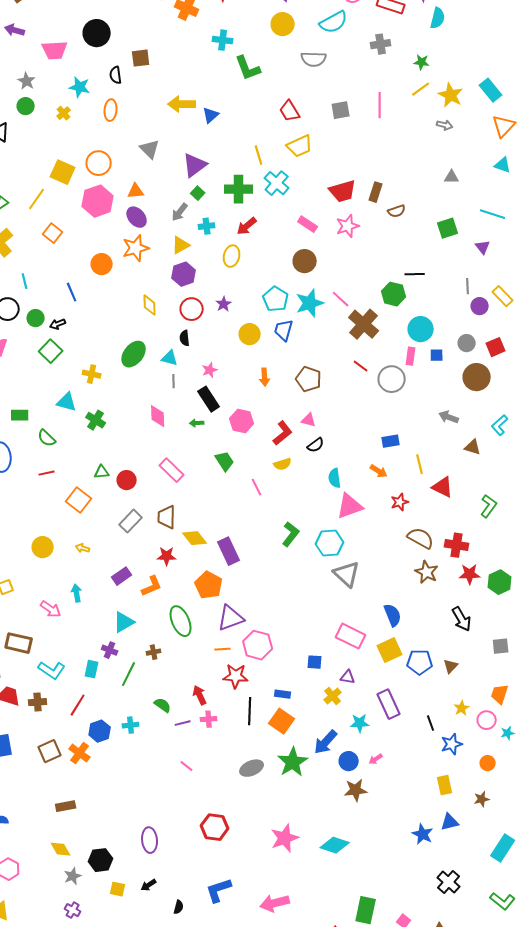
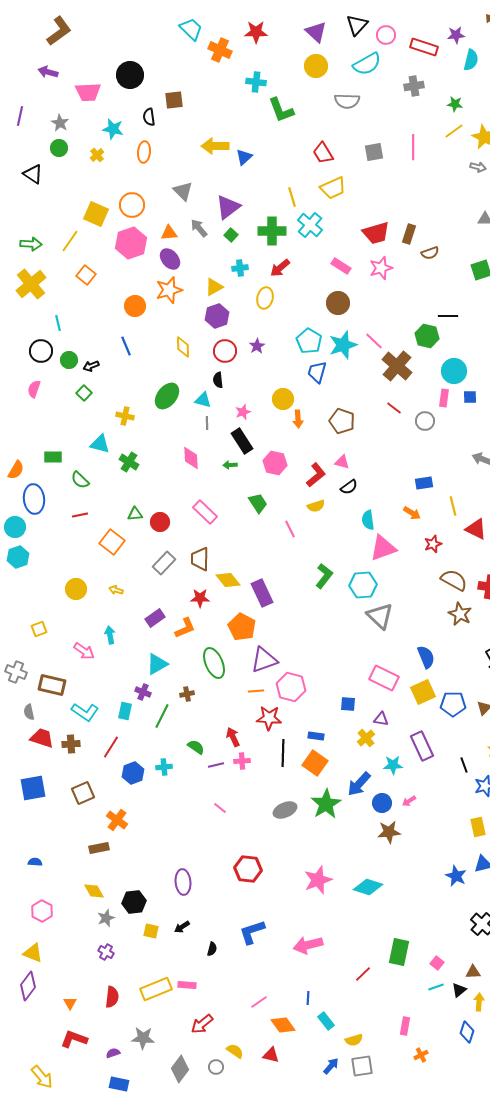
gray arrow: (180, 212) -> (199, 228), moved, turned 102
blue line: (72, 292) -> (126, 346), moved
yellow circle: (250, 334) -> (283, 399), moved
green square: (51, 351) -> (84, 393), size x0.7
gray circle: (392, 379) -> (425, 421), size x0.7
orange cross: (80, 753) -> (117, 820), moved

